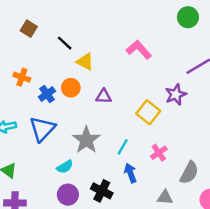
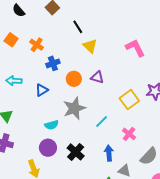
orange circle: (71, 88) -> (74, 79), moved
blue triangle: (42, 129) -> (42, 90), size x0.6
pink cross: (159, 153) -> (129, 134), turned -32
blue arrow: (130, 173) -> (109, 153), moved

